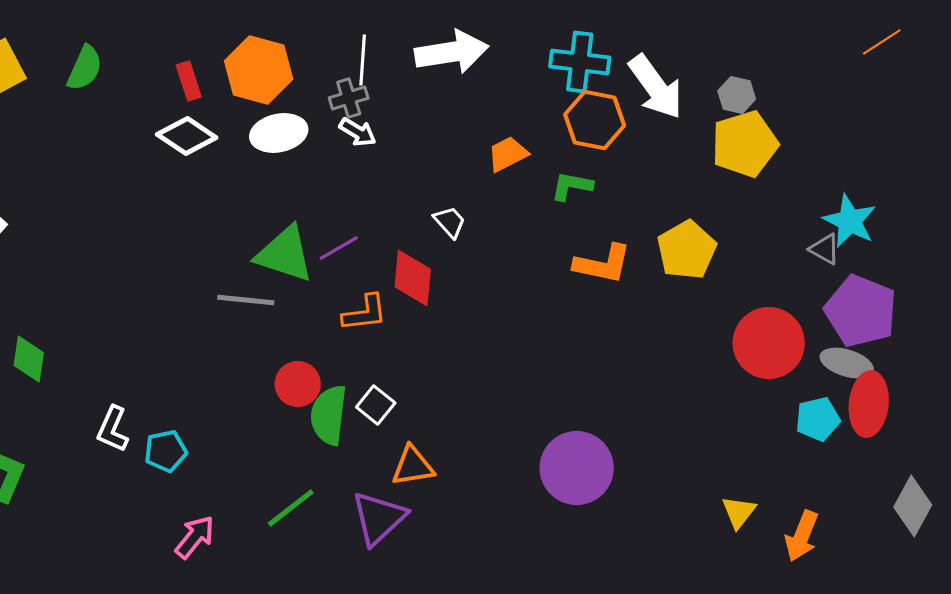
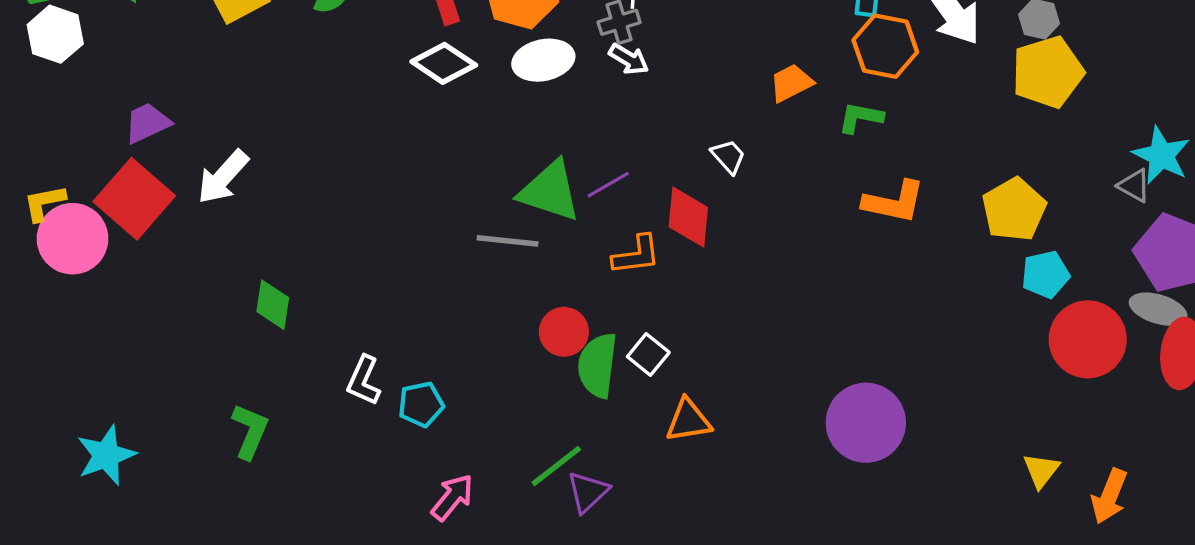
yellow pentagon: (687, 250) -> (1014, 209), moved
red circle: (769, 343) -> (1088, 339), moved
cyan pentagon: (818, 419) -> (1045, 274), moved
purple triangle: (379, 518) -> (588, 492), moved, size x0.7

